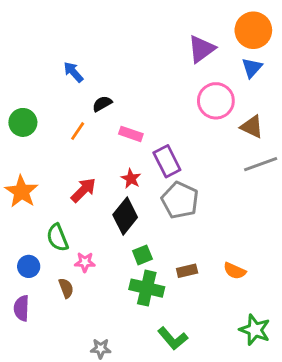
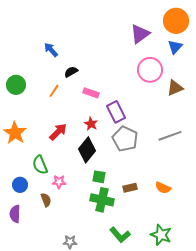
brown triangle: (252, 127) -> (175, 88), turned -48
gray line: (261, 164) -> (170, 136), moved
green square: (142, 255) -> (99, 177), turned 32
green star: (255, 330) -> (161, 235), moved

